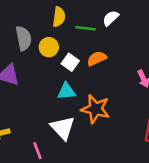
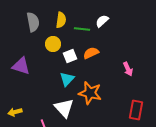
gray semicircle: (24, 38) -> (33, 22), moved
white square: (70, 62) -> (70, 56), turned 32
cyan triangle: (66, 91) -> (67, 79), turned -42

